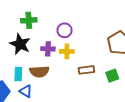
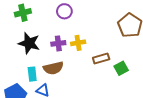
green cross: (29, 20) -> (23, 13), moved
purple circle: (64, 30) -> (64, 11), moved
green square: (112, 76) -> (121, 68), moved

